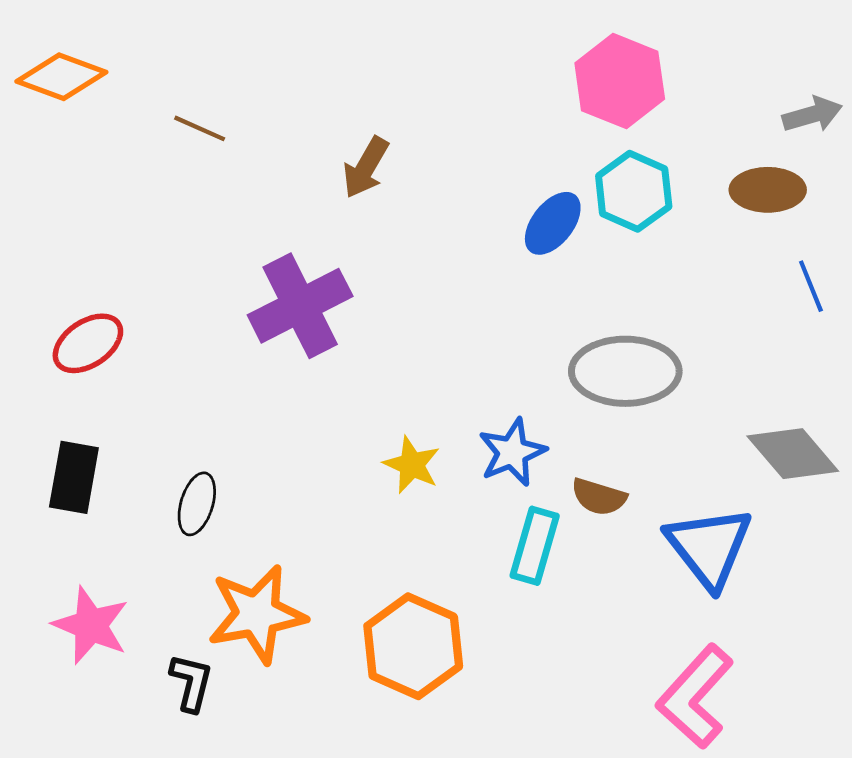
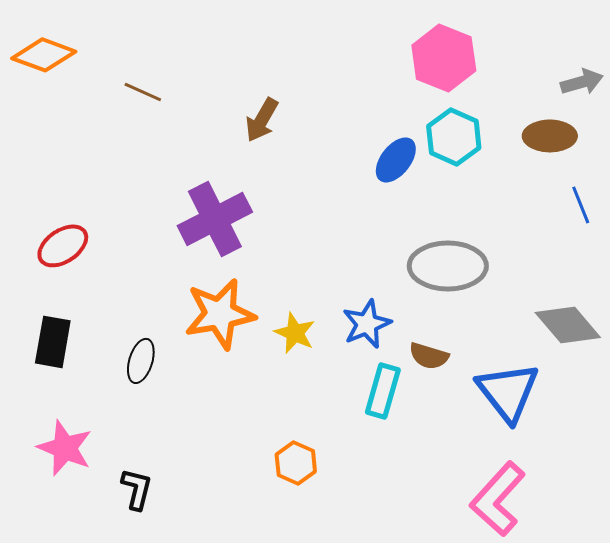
orange star: (257, 614) -> (220, 314), moved
orange hexagon: (413, 646) -> (296, 463), size x0.6

